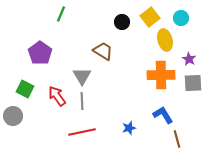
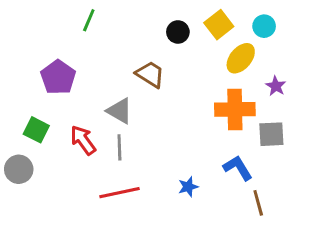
yellow ellipse: (165, 40) -> (241, 58), turned 55
gray triangle: (82, 76) -> (119, 111), turned -30
gray square: (193, 83) -> (271, 134), moved

